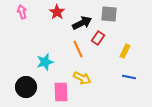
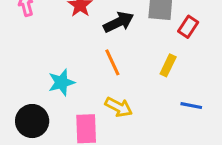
red rectangle: (98, 38) -> (188, 27), moved
yellow rectangle: (125, 51) -> (168, 65), moved

